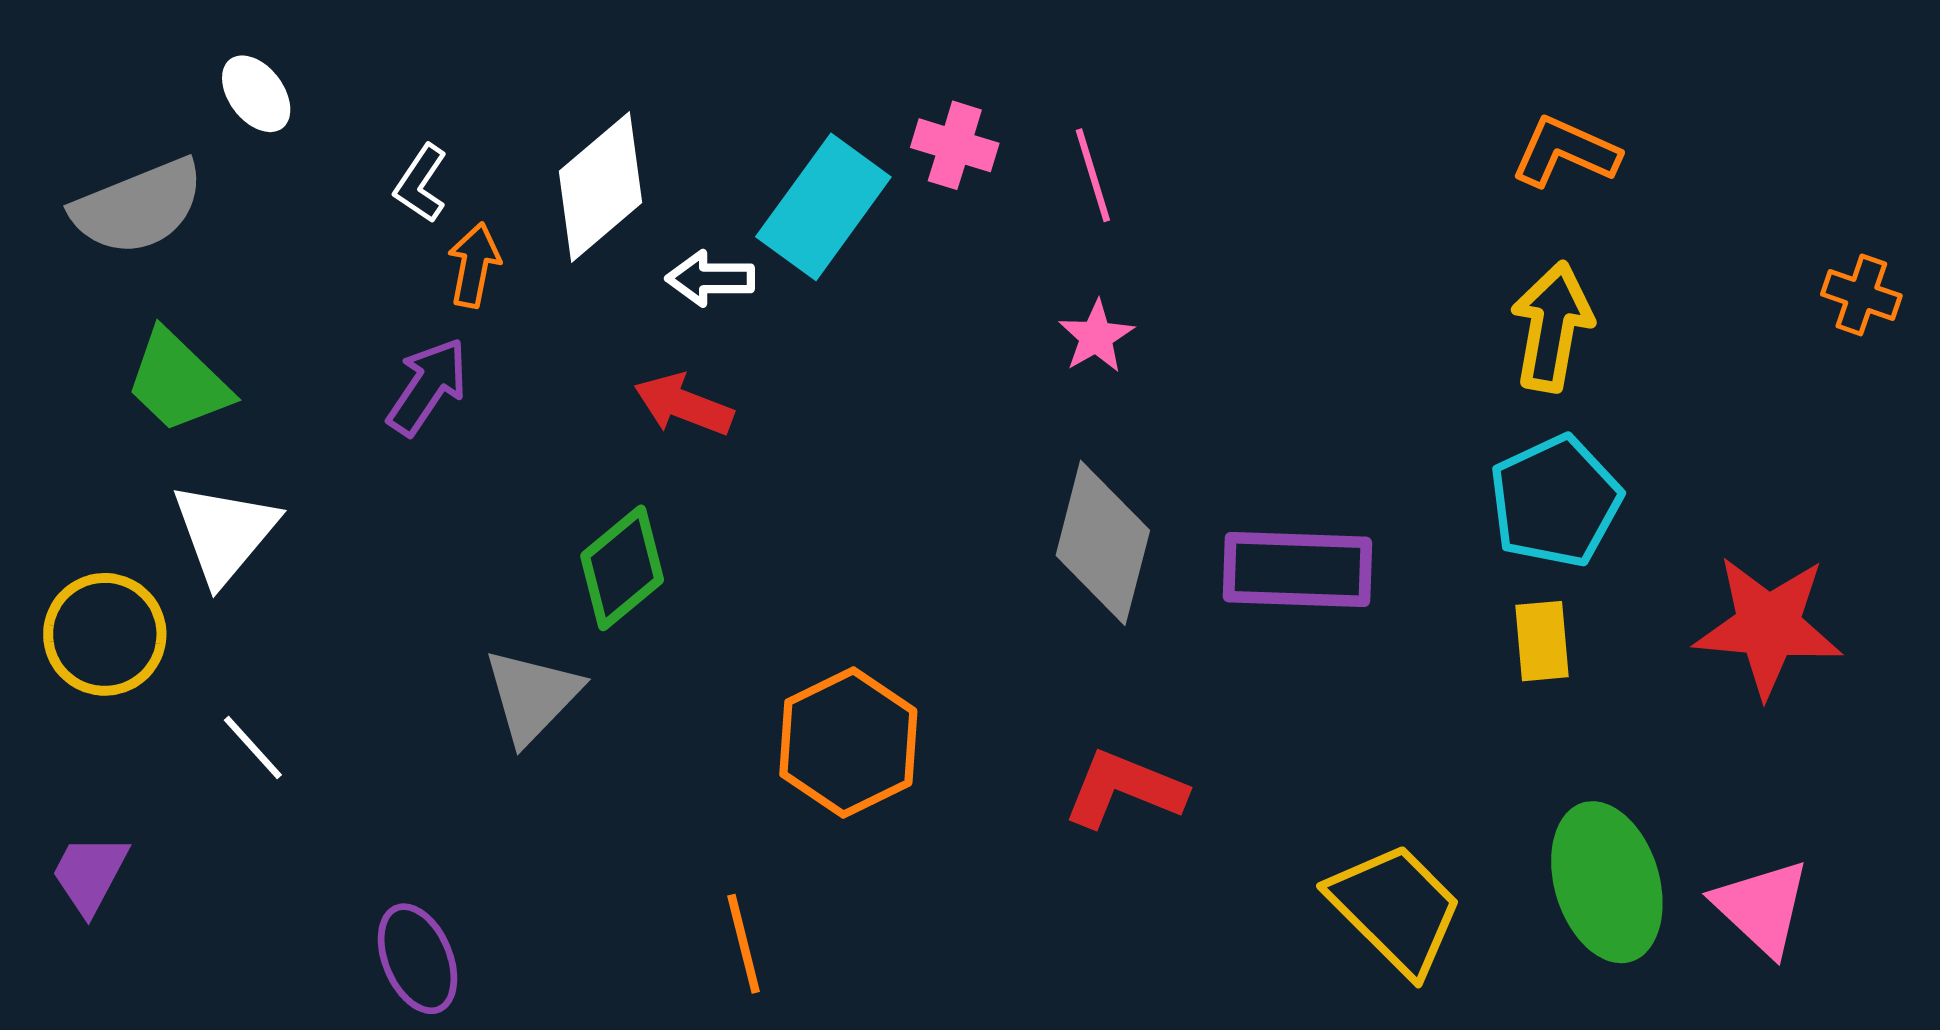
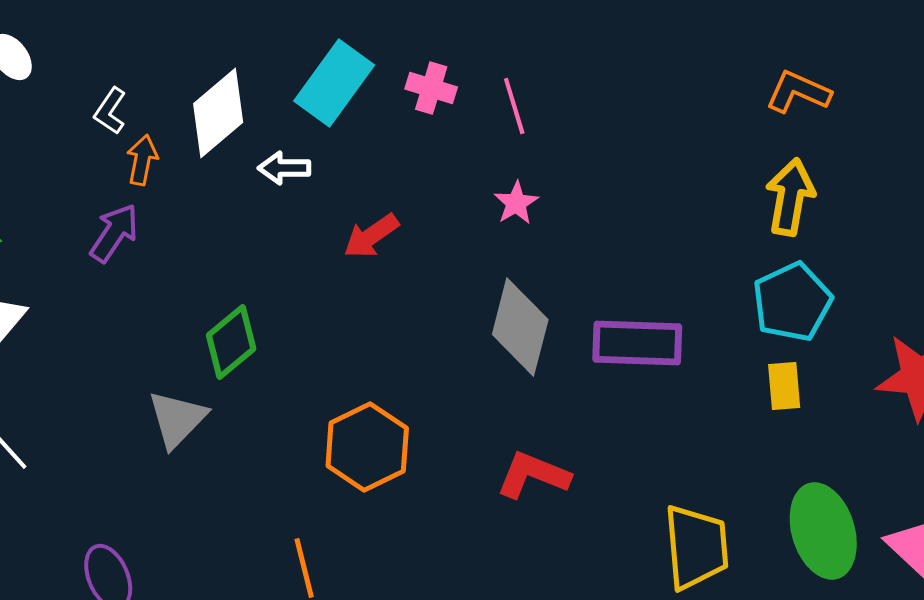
cyan rectangle: (823, 207) -> (334, 83), moved
red arrow: (684, 405) -> (371, 236), moved, turned -56
yellow trapezoid: (1396, 909) -> (696, 547), turned 40

